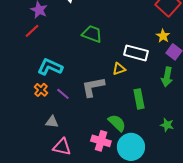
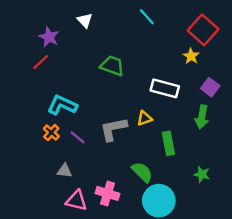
yellow star: (163, 36) -> (191, 56), moved
yellow triangle: (119, 69) -> (144, 118), moved
pink cross: (101, 141) -> (107, 193), moved

